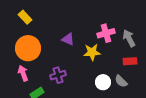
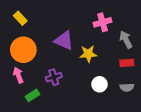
pink cross: (106, 33) -> (103, 22), moved
purple triangle: (68, 39) -> (64, 41), size x1.5
gray semicircle: (121, 81) -> (127, 87), moved, turned -48

